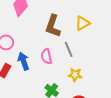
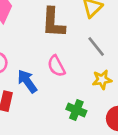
gray line: (69, 49) -> (96, 46), moved

